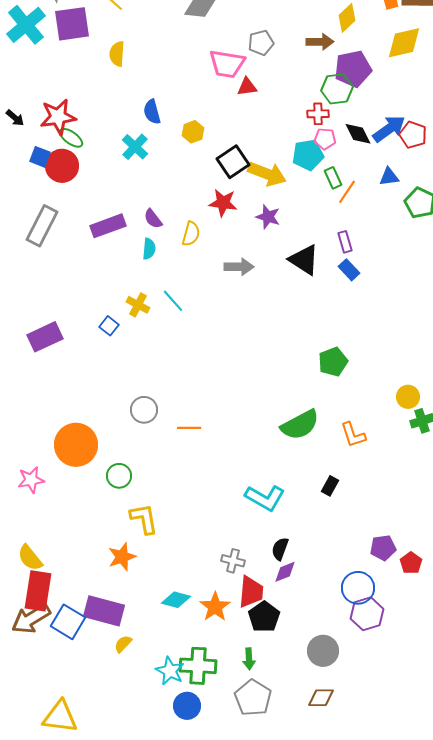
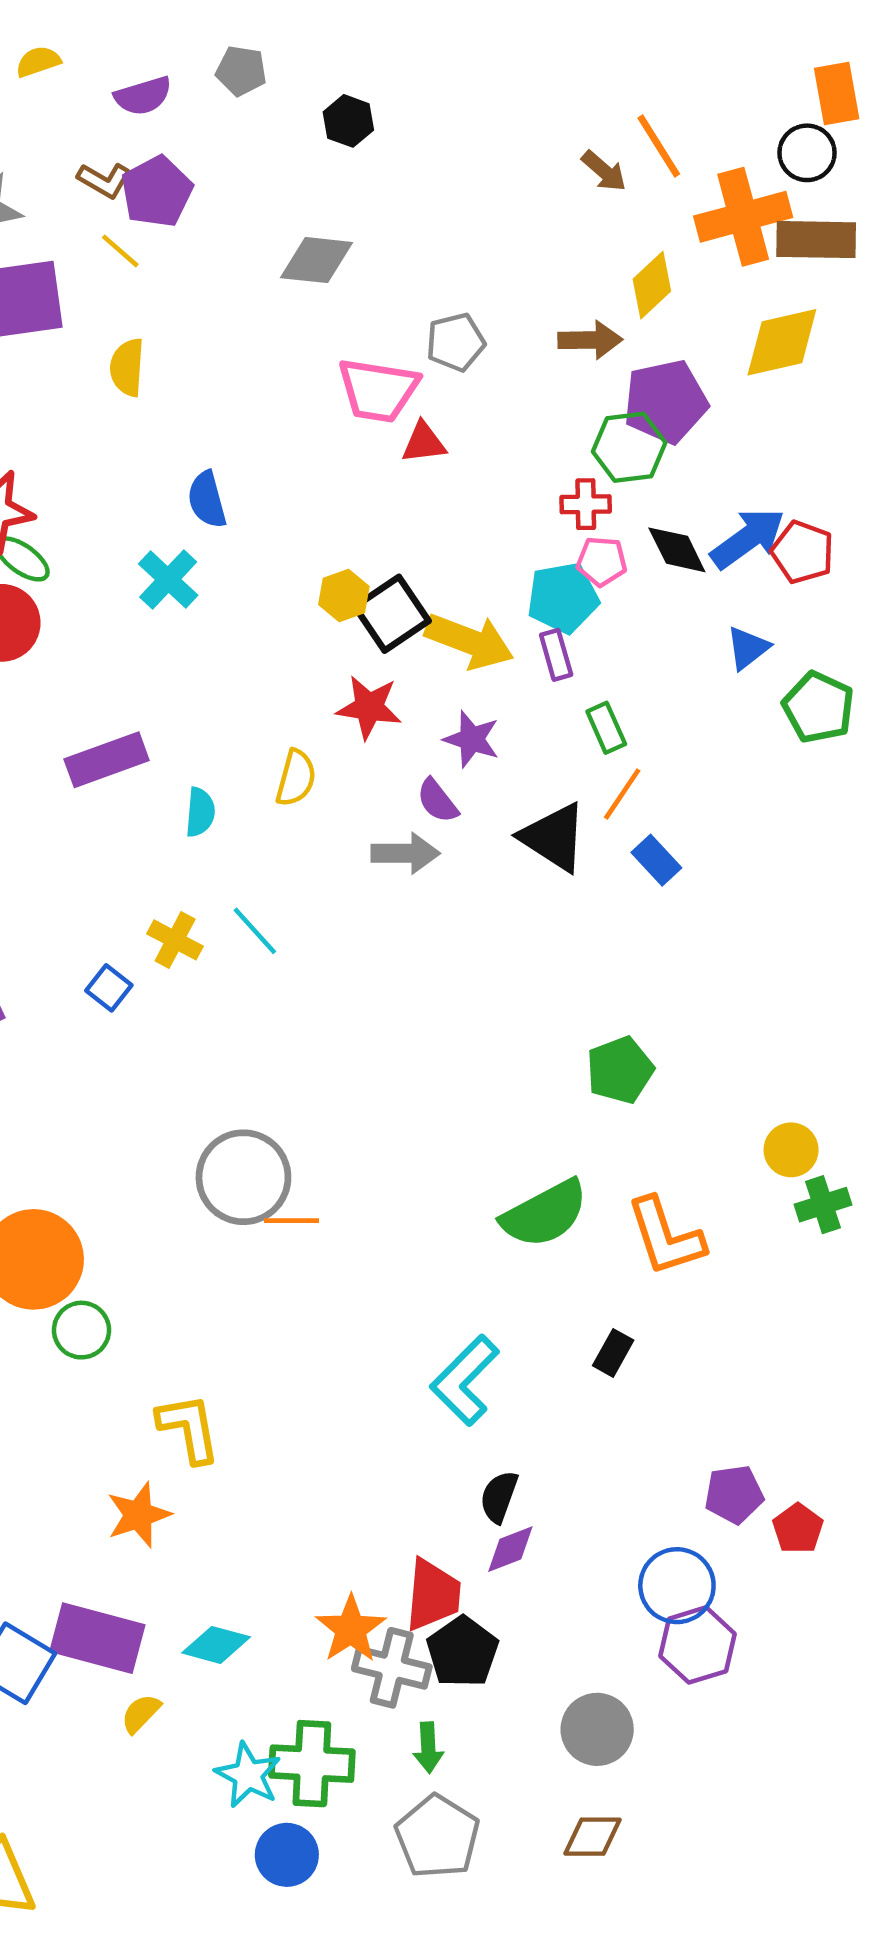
yellow hexagon: (193, 132) -> (344, 595), moved
blue triangle: (389, 177) -> (748, 648), turned -30
green rectangle: (333, 178) -> (606, 728), moved
orange line: (347, 192) -> (622, 794), moved
purple semicircle: (153, 219) -> (437, 801), moved
purple rectangle: (345, 242) -> (556, 655), moved
gray circle: (144, 410) -> (243, 1177), moved, size x1.5
orange L-shape: (353, 435) -> (666, 1237), size x1.4
green circle: (119, 476) -> (81, 1330), moved
cyan L-shape: (265, 498) -> (465, 1380), turned 105
gray cross: (233, 561) -> (392, 1668), moved, size x1.4
cyan diamond: (176, 600) -> (216, 1645), moved

